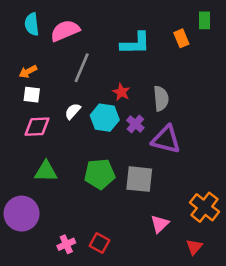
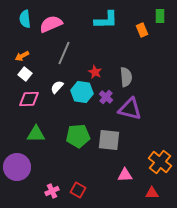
cyan L-shape: (135, 43) -> (106, 20), moved
white square: (32, 95) -> (25, 74), turned 32
pink triangle: (160, 224) -> (125, 175), turned 42
red triangle: (194, 247) -> (152, 193), turned 48

